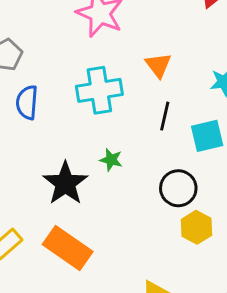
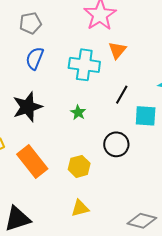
orange triangle: (158, 65) -> (117, 50), moved
black star: (65, 183) -> (27, 107), moved
yellow hexagon: (197, 227) -> (79, 166), moved

